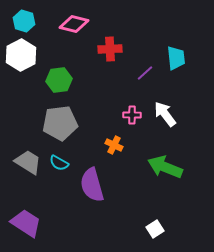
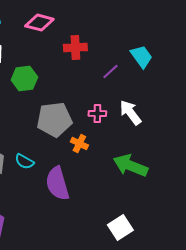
cyan trapezoid: (176, 58) -> (141, 57), turned -30
gray pentagon: (60, 123) -> (54, 120), moved
white square: (155, 229) -> (120, 228), size x1.4

